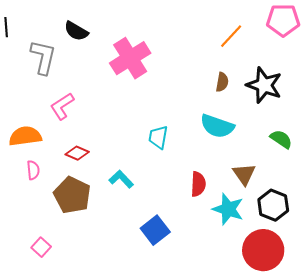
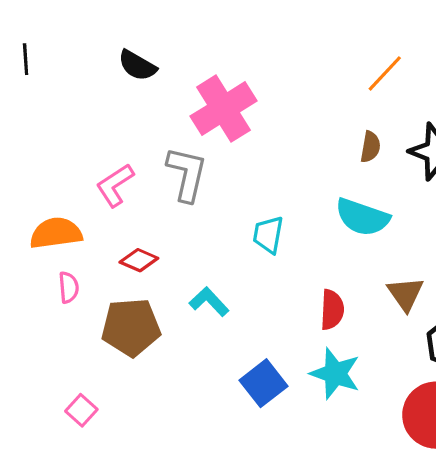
gray L-shape: (43, 57) -> (187, 174), moved
brown pentagon: (72, 195) -> (131, 327), turned -30
cyan star: (228, 209) -> (335, 374), moved

